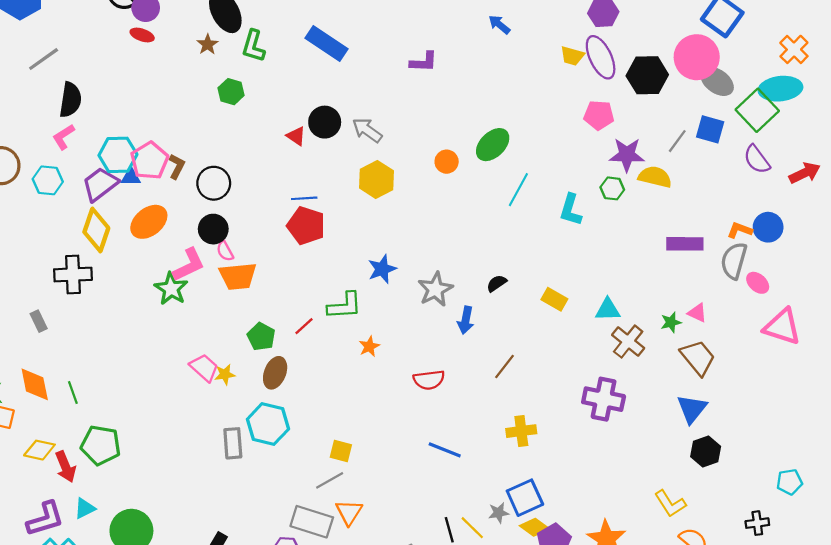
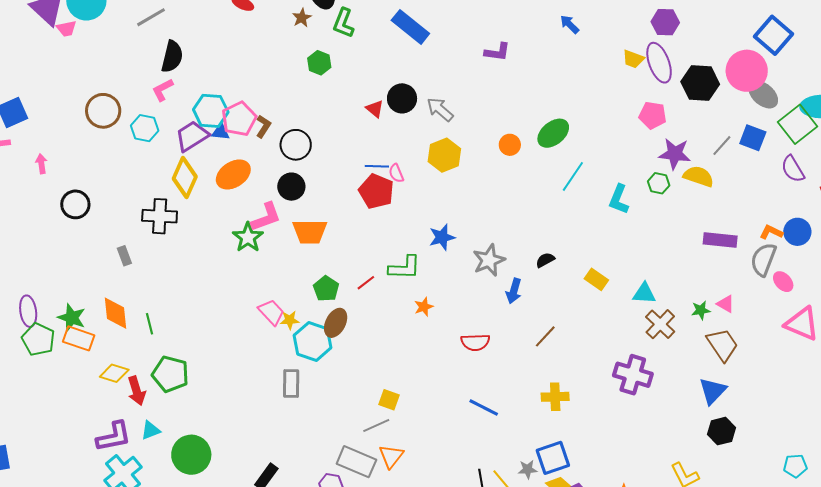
pink semicircle: (225, 251) -> (396, 173), moved
cyan hexagon: (268, 424) -> (313, 342), moved

